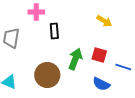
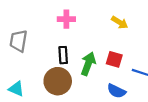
pink cross: (36, 12) -> (66, 19), moved
black rectangle: (54, 31) -> (63, 55), moved

